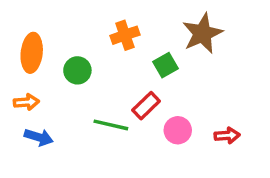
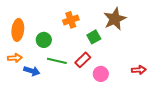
green line: (111, 125) -> (57, 61), moved
red arrow: (227, 136) -> (139, 70), moved
blue arrow: (39, 137) -> (32, 71), moved

